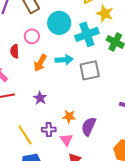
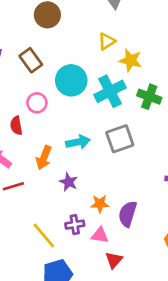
cyan arrow: (64, 60) -> (78, 142), moved
orange arrow: (40, 63) -> (44, 158), moved
purple star: (40, 98) -> (69, 182), moved
pink triangle: (66, 140) -> (100, 235), turned -40

